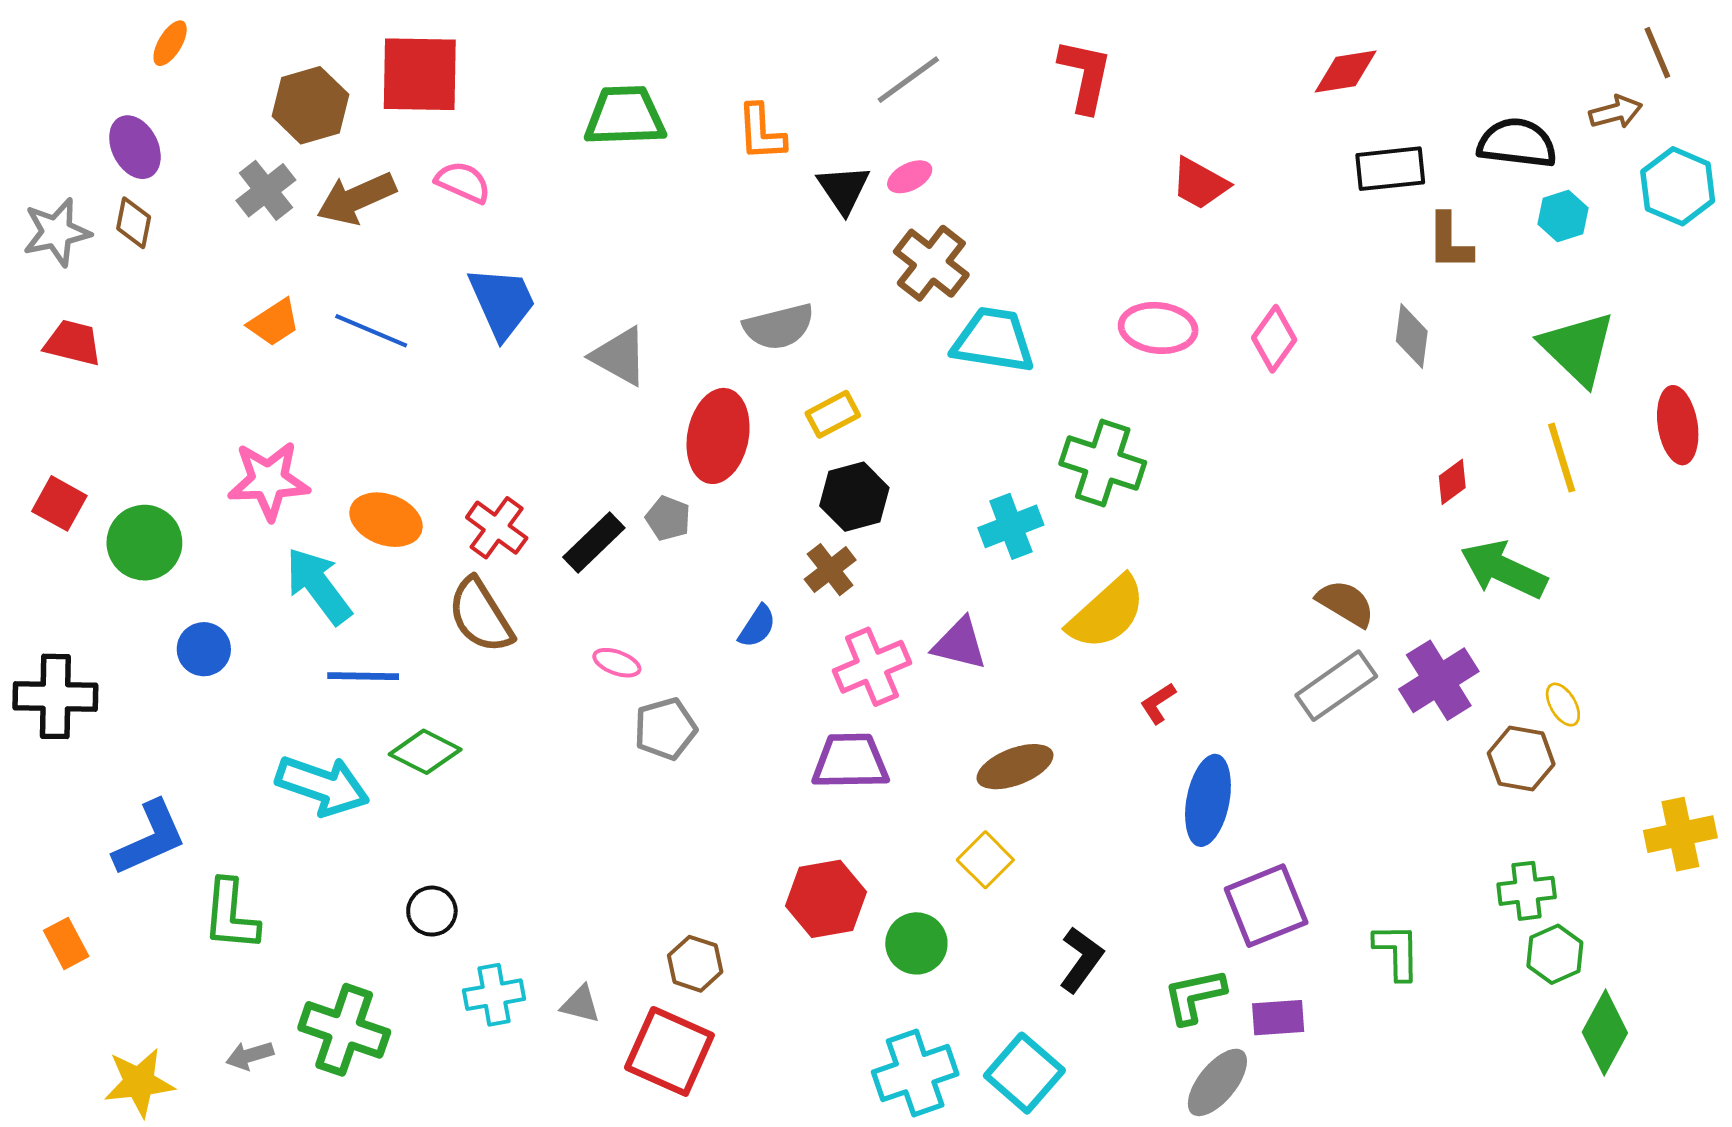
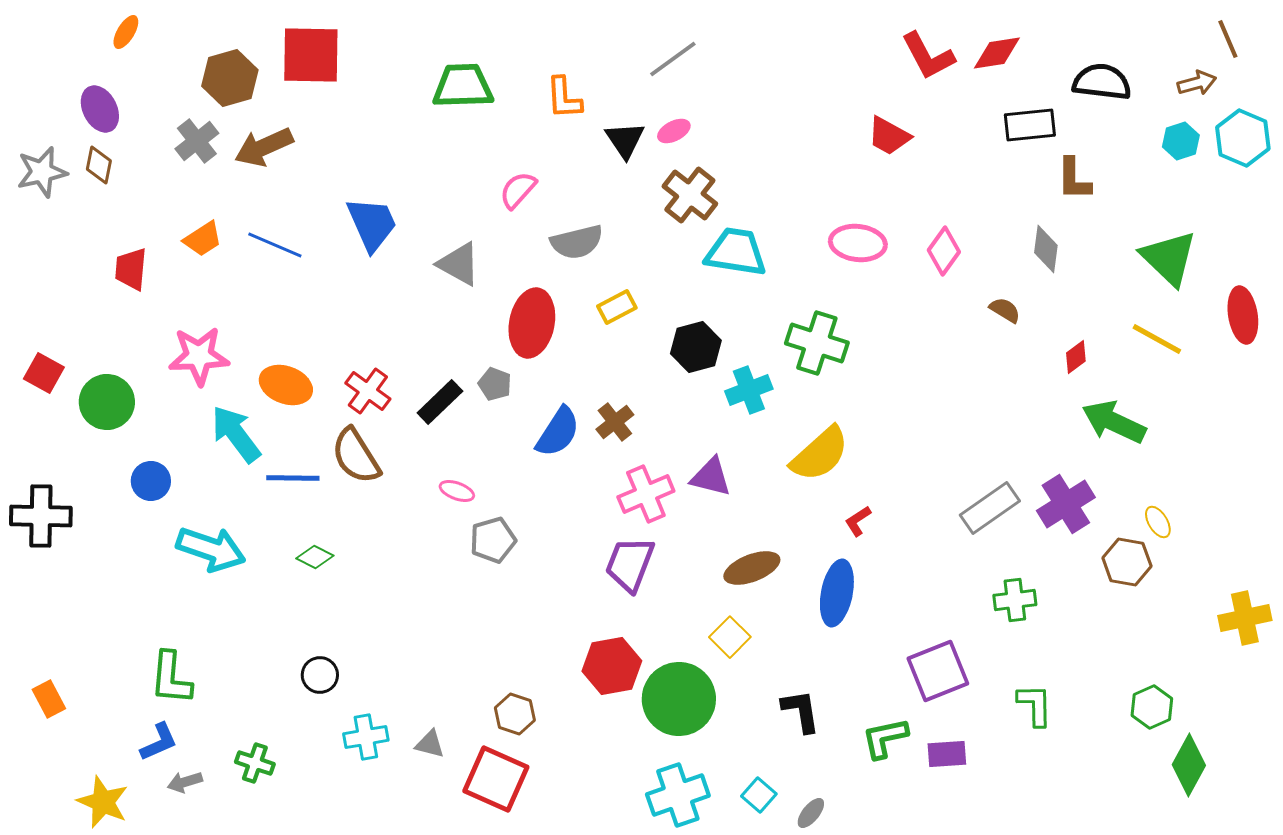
red L-shape: (1085, 76) -> (928, 56), moved, turned 140
black semicircle: (1517, 143) -> (1102, 82), moved
pink semicircle: (463, 182) -> (518, 190), moved, turned -72
cyan hexagon: (1563, 216) -> (1181, 141), moved
red trapezoid: (73, 343) -> (131, 269), moved, turned -99
yellow line: (1562, 458) -> (1157, 339), turned -44
black hexagon: (854, 497) -> (696, 347), moved
brown semicircle: (1346, 603) -> (1005, 310), moved, size x0.7
blue semicircle: (757, 626) -> (558, 432), moved, size x1.6
blue line: (363, 676) -> (293, 478), moved
green diamond: (425, 752) -> (315, 557), size x0.7
purple trapezoid: (850, 761) -> (630, 564), turned -68
cyan arrow: (323, 786) -> (211, 549), moved
blue ellipse: (1208, 800) -> (837, 593), moved
blue L-shape: (150, 838) -> (159, 742), moved, size x0.7
green cross: (1527, 891) -> (1015, 600), moved
green circle: (916, 943) -> (679, 699), size x1.6
black L-shape: (1081, 960) -> (801, 711), turned -45
green cross: (344, 1030) -> (255, 763), size x0.6
cyan square: (1024, 1073) -> (759, 795), size x0.6
yellow star: (139, 1082) -> (103, 802), turned 30
gray ellipse: (1217, 1082) -> (811, 813), moved, size x0.6

